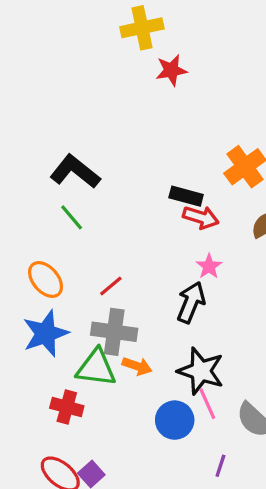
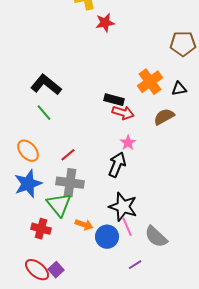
orange arrow: (137, 366) -> (84, 225), moved
green triangle: (96, 368) -> (59, 205), turned 44
purple line: (220, 466) -> (135, 265), turned 40

